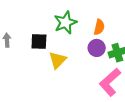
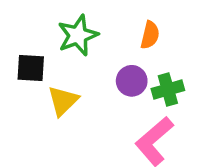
orange semicircle: (99, 27) -> (150, 35), moved

